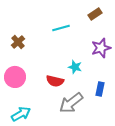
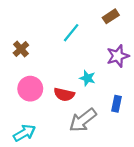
cyan line: (61, 28) -> (71, 33), turned -36
pink circle: (15, 77) -> (30, 89), moved

